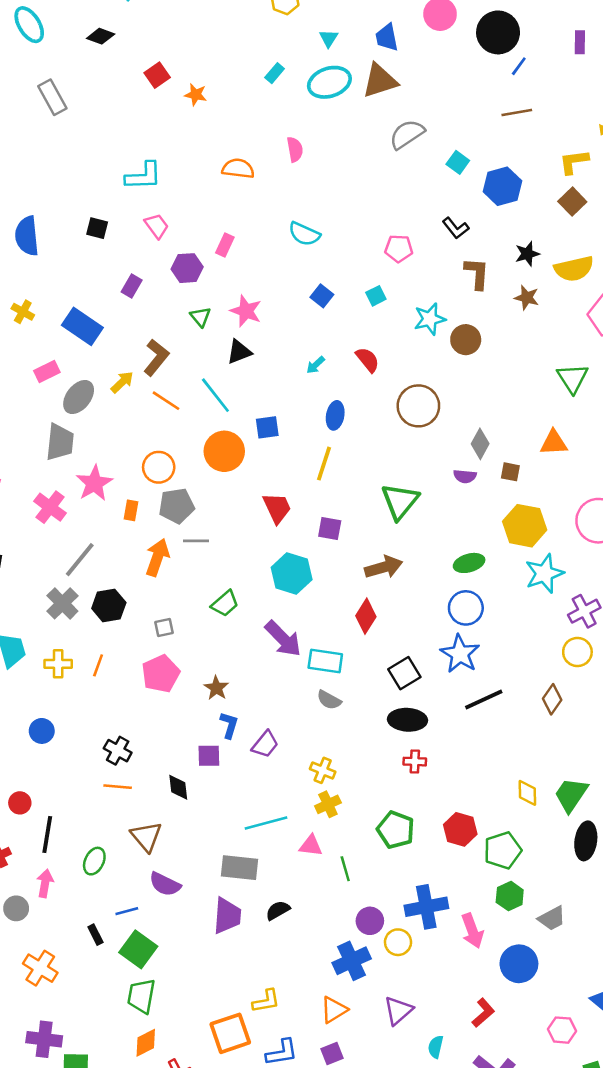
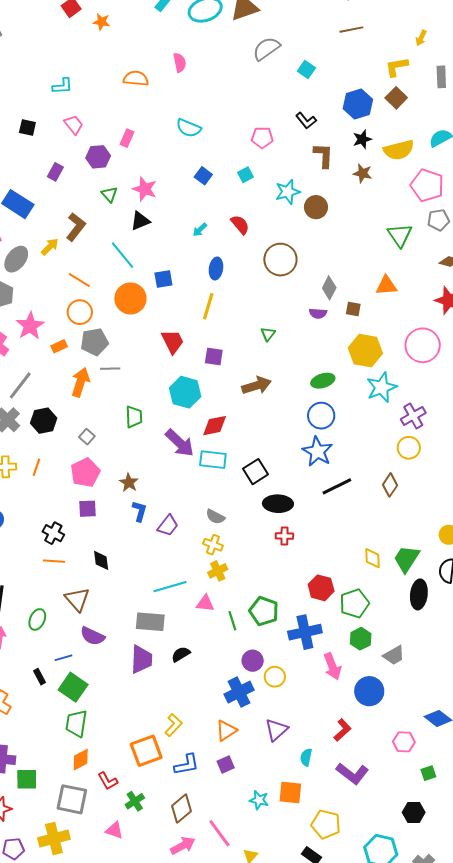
cyan L-shape: (143, 176) -> (62, 86), size x0.7
blue hexagon: (502, 186) -> (358, 104), moved
orange line: (166, 401) -> (79, 280), moved
green triangle: (400, 501) -> (268, 334), size x0.5
orange rectangle: (131, 510) -> (59, 346), turned 56
green trapezoid: (225, 604) -> (134, 417), turned -50
red diamond: (366, 616) -> (215, 426), moved, turned 48
gray square: (164, 628) -> (87, 437), turned -35
black square: (404, 673) -> (255, 472), moved
gray semicircle: (329, 700) -> (215, 517), moved
purple square: (209, 756) -> (88, 509), moved
green pentagon: (396, 830) -> (264, 611), moved
blue cross: (426, 907) -> (305, 632), moved
yellow L-shape: (266, 1001) -> (173, 725), turned -35

